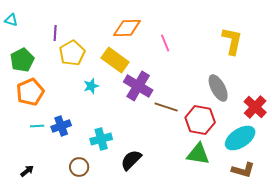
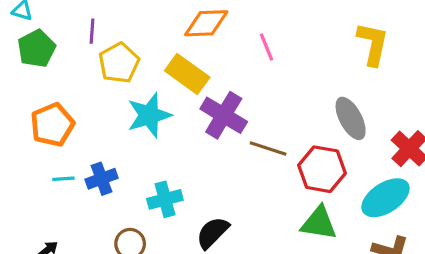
green pentagon: (22, 60) -> (36, 49), moved
cyan star: (91, 86) -> (149, 115), size x1.8

